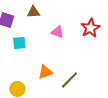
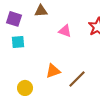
cyan square: (19, 43) -> (18, 42), moved

